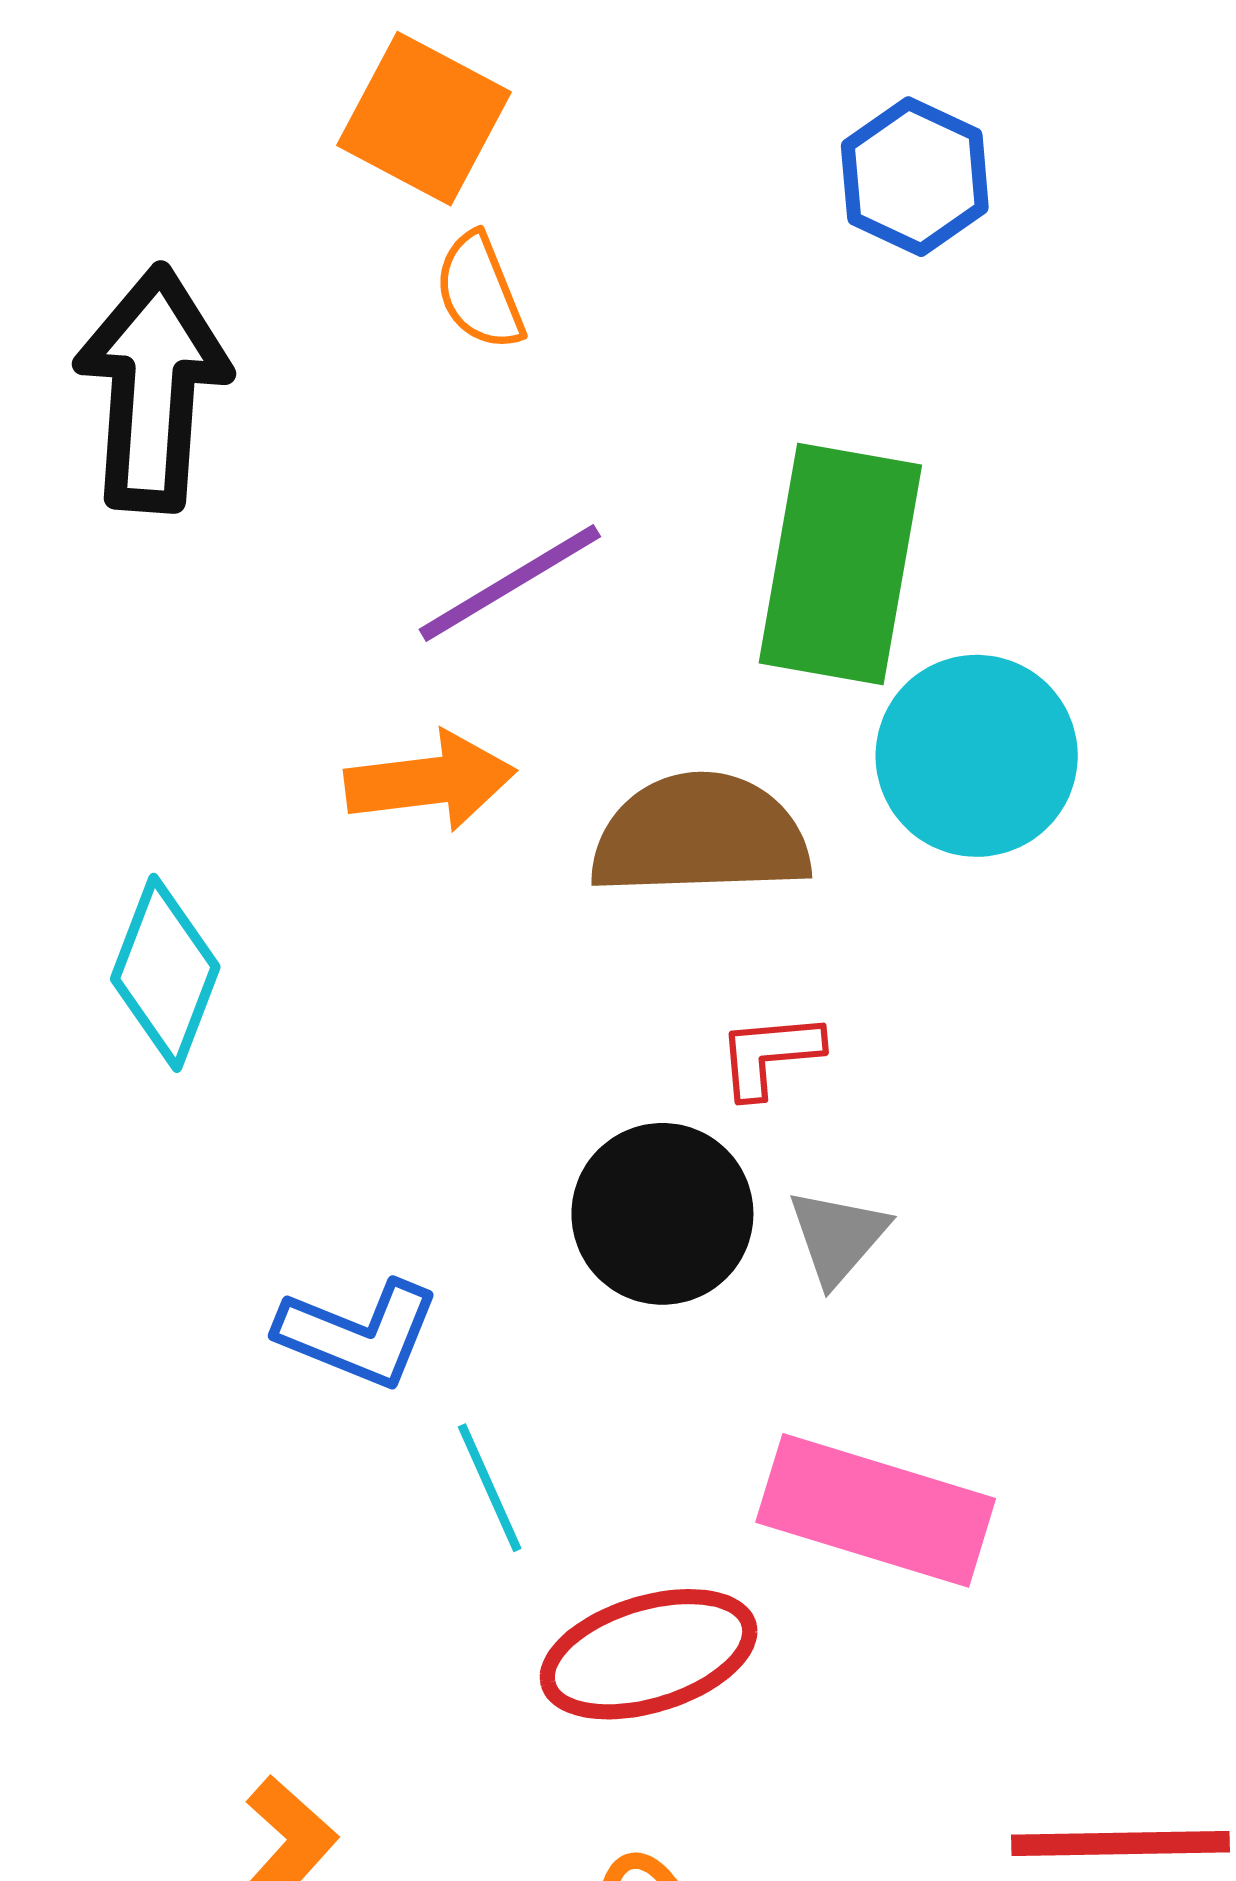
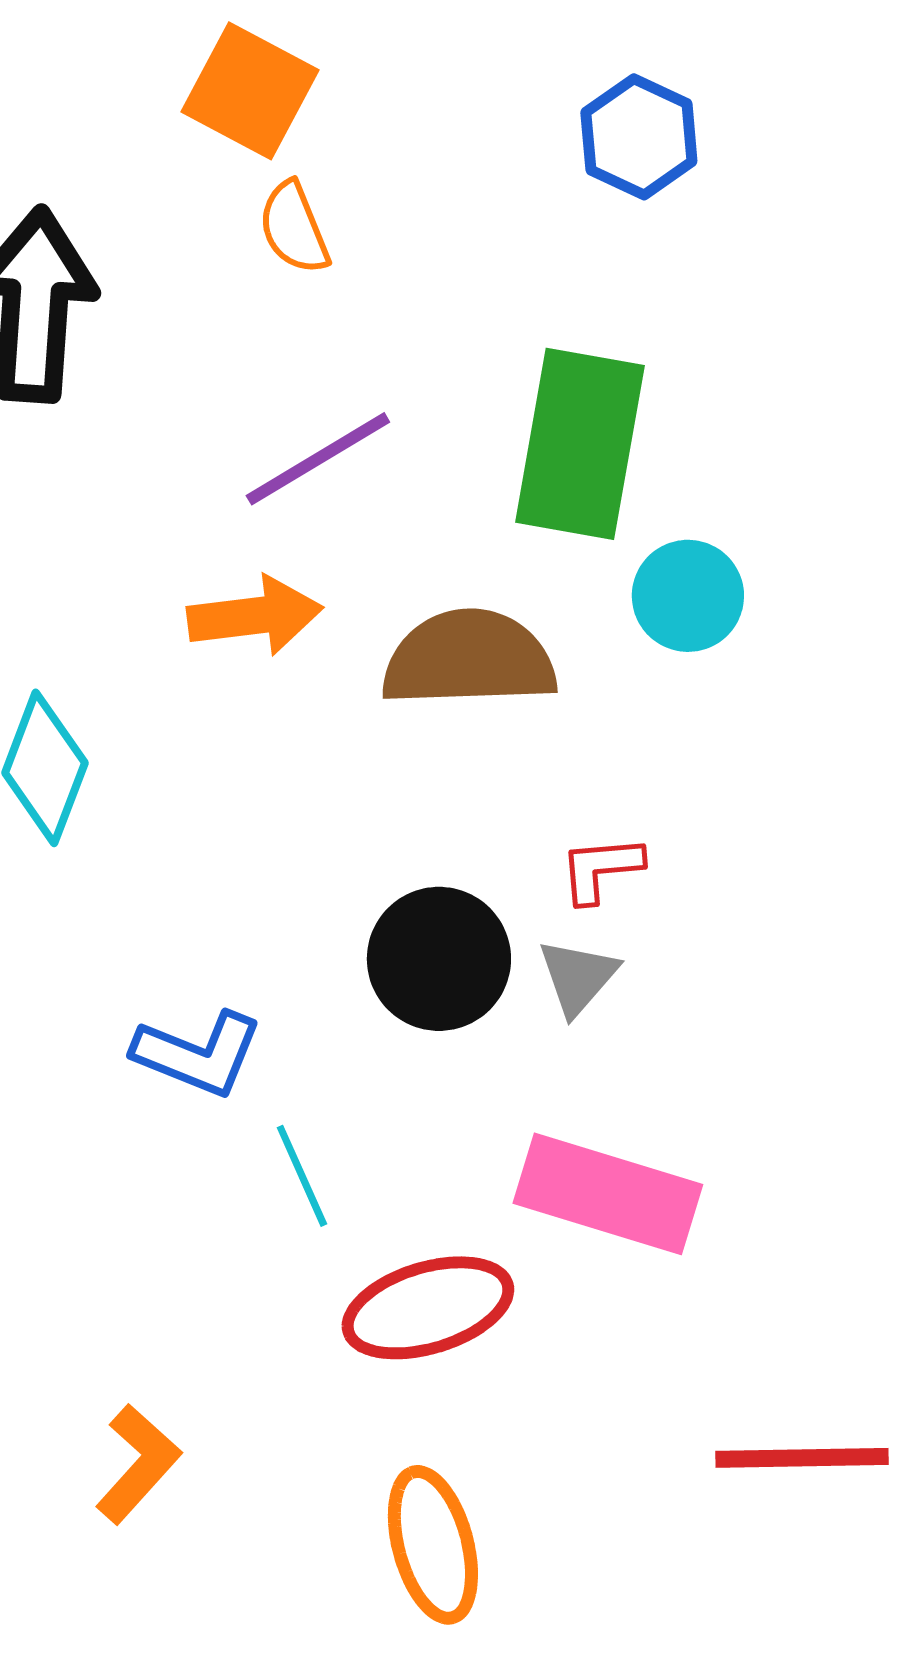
cyan circle: (977, 756) -> (688, 596), size x0.7
red L-shape: (770, 1055) -> (601, 869), moved

